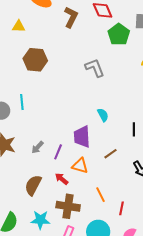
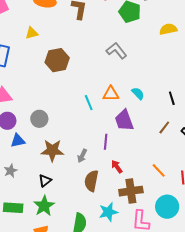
cyan line: (22, 102) -> (89, 103), moved
gray arrow: (38, 147) -> (82, 156), moved
brown line: (111, 154) -> (164, 127), moved
orange triangle: (80, 166) -> (111, 94), moved
red arrow: (62, 179) -> (117, 167), turned 32

